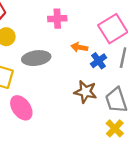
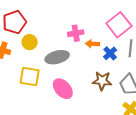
pink cross: (57, 19) -> (76, 33), moved
pink ellipse: (21, 108) -> (63, 89), moved

